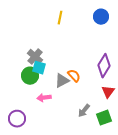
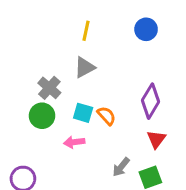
cyan square: (39, 68) -> (83, 113), moved
gray triangle: (62, 81) -> (84, 67), moved
pink arrow: (44, 98) -> (74, 142), moved

